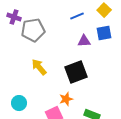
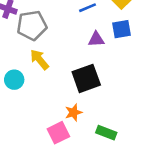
yellow arrow: (39, 67) -> (39, 59), moved
cyan circle: (19, 103) -> (14, 80), moved

